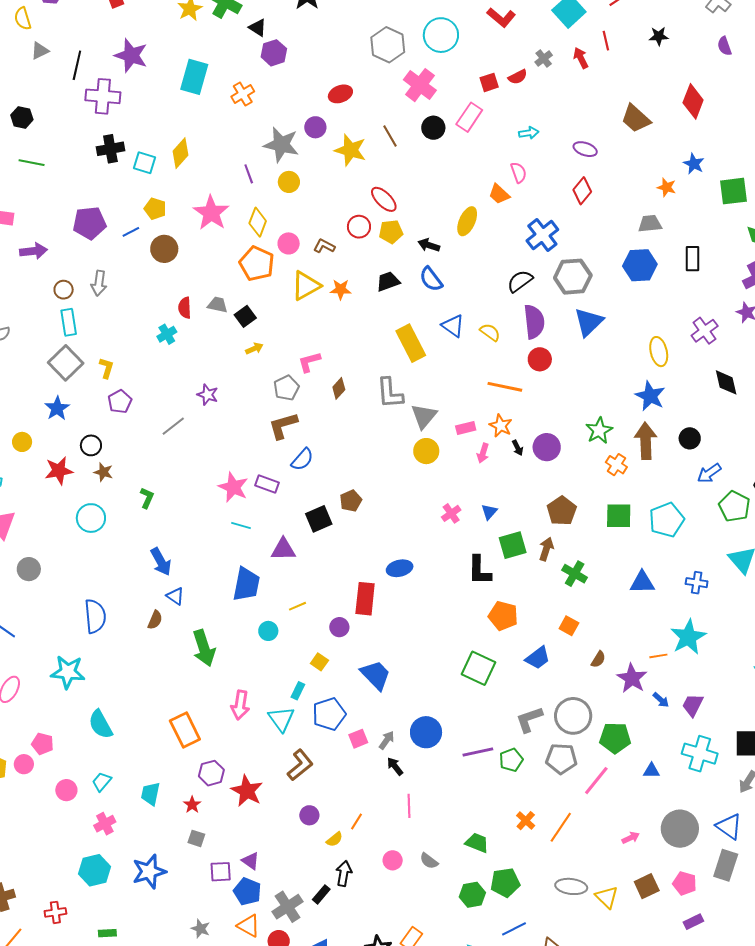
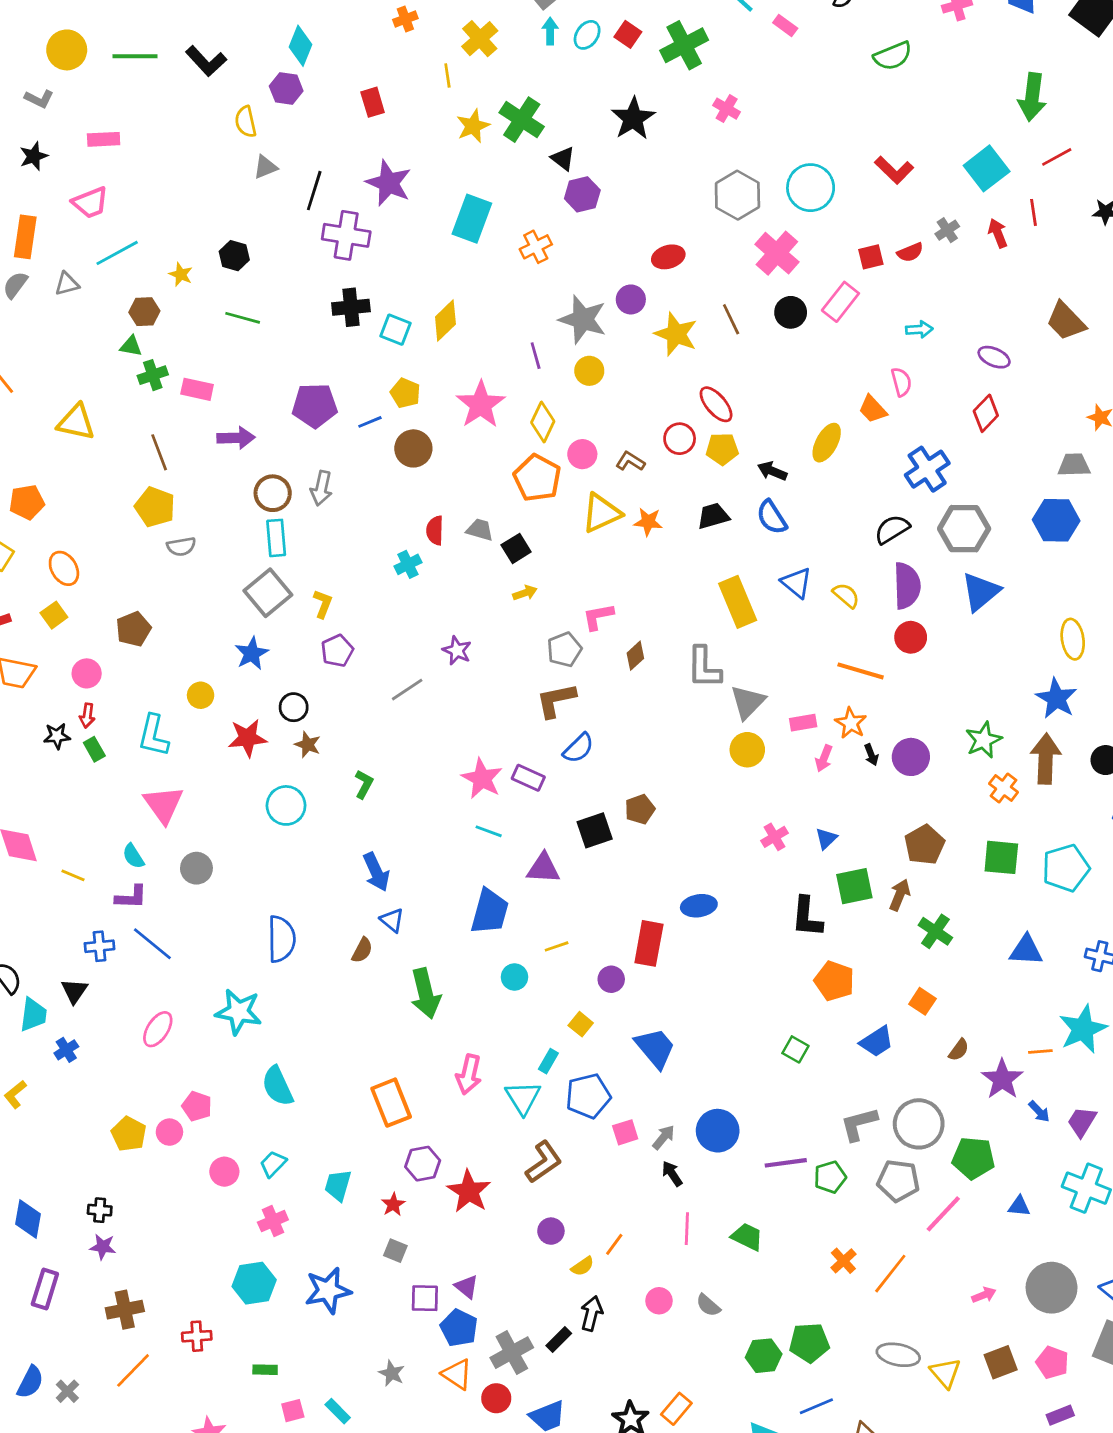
brown circle: (64, 290) -> (273, 493), size x1.4
green square: (478, 668) -> (795, 1049), size x0.6
green trapezoid: (477, 843) -> (747, 1237), moved

